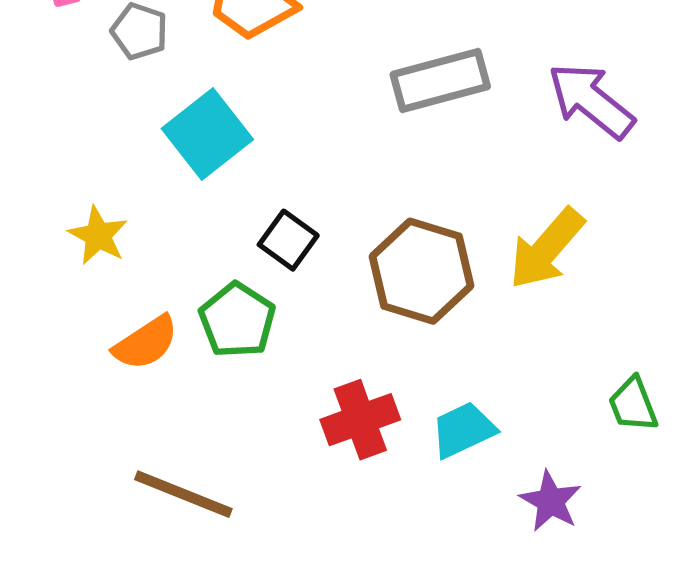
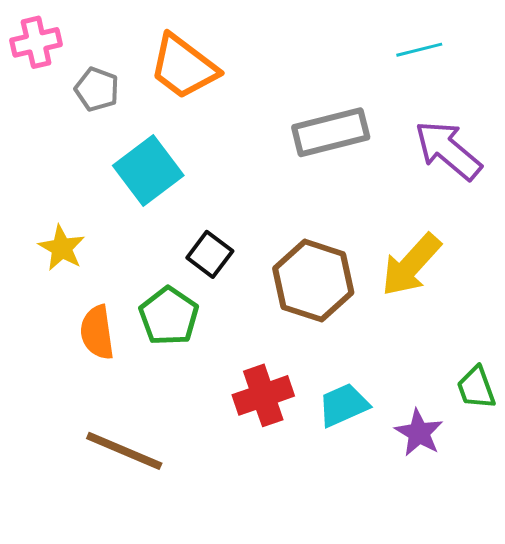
orange semicircle: (146, 343) -> (97, 332), turned 114
purple star: (551, 501) -> (419, 433), moved

